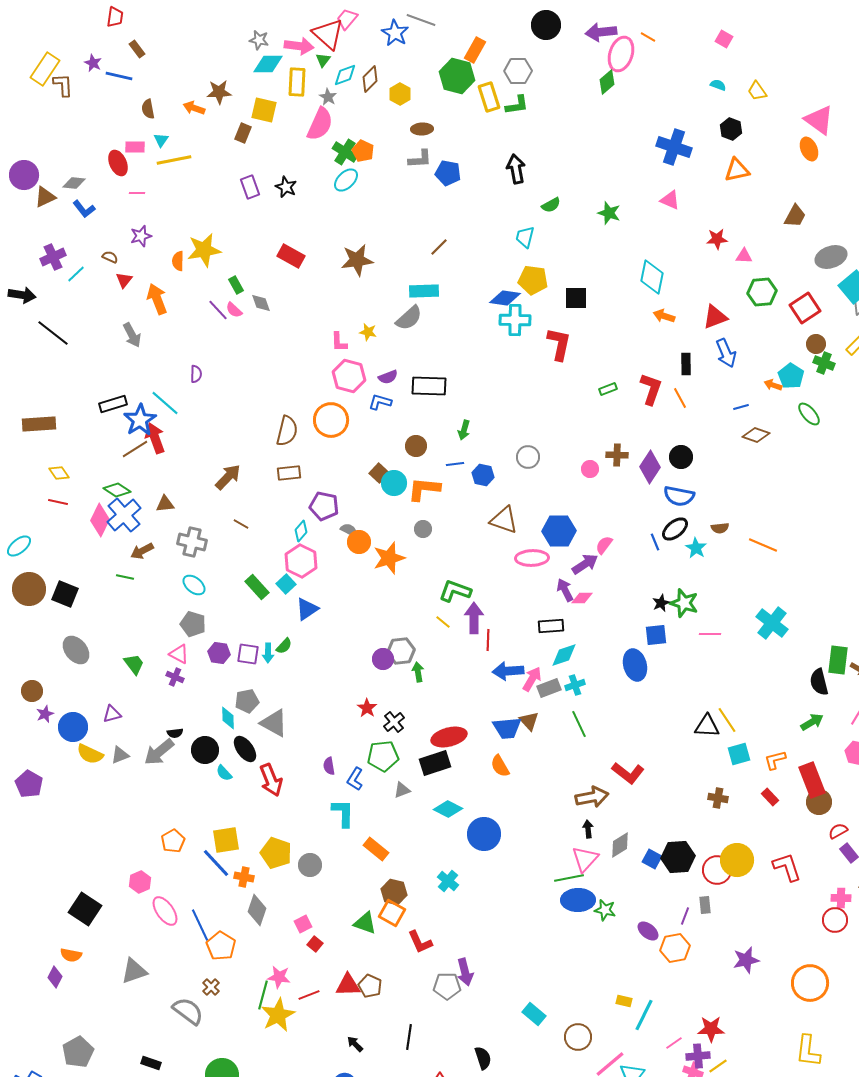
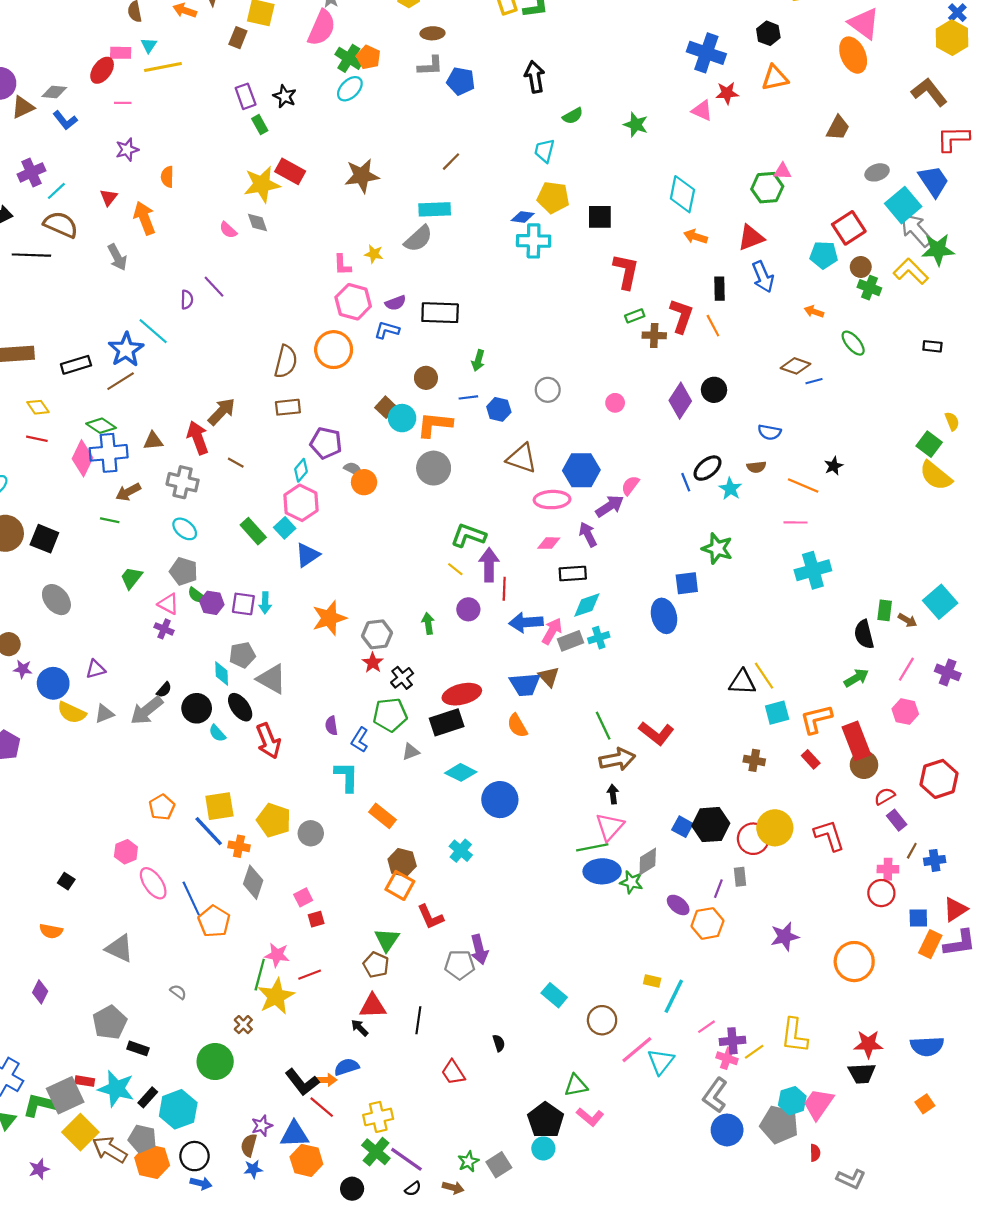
orange ellipse: (809, 149) -> (853, 55), size x1.4
red ellipse: (118, 163) -> (102, 70), turned 60
red star: (717, 239) -> (727, 93), moved
yellow star: (204, 250) -> (262, 184), moved
brown semicircle: (110, 257) -> (61, 225), moved, size x2.0
gray ellipse: (831, 257) -> (877, 172), size x0.7
green rectangle: (236, 285) -> (260, 125), moved
green hexagon: (762, 292) -> (767, 188), moved
blue diamond: (505, 298) -> (523, 217), size x0.7
purple line: (218, 310) -> (214, 287), moved
black line: (53, 333) -> (31, 255), turned -36
red L-shape: (559, 344) -> (626, 271), moved
cyan pentagon: (791, 376) -> (824, 255), moved, turned -30
black rectangle: (113, 404) -> (76, 365), moved
blue line: (741, 407) -> (814, 381), moved
red arrow: (155, 438) -> (198, 438), moved
brown cross: (617, 455) -> (654, 335), moved
blue semicircle: (679, 496) -> (769, 432), moved, size x0.7
blue cross: (124, 515) -> (109, 453), turned 36
gray circle: (423, 529) -> (434, 468), size x1.8
orange star: (389, 558) -> (329, 618), moved
pink diamond: (582, 598) -> (549, 543), moved
black star: (661, 603) -> (834, 466), moved
cyan cross: (772, 623) -> (813, 570), turned 36
pink line: (710, 634) -> (796, 522), moved
green semicircle: (284, 646) -> (197, 595), moved, turned 84
gray hexagon: (401, 651) -> (377, 634), moved
purple circle: (383, 659) -> (468, 609), moved
green rectangle: (838, 660) -> (885, 610), size x0.7
green trapezoid: (134, 664) -> (131, 578), moved, turned -105
purple star: (45, 714) -> (23, 669), turned 30
green line: (579, 724) -> (603, 726), moved
black semicircle: (175, 733) -> (164, 690), turned -42
orange L-shape: (775, 760) -> (816, 719), size x1.4
gray diamond: (620, 845) -> (648, 862), moved
black square: (85, 909) -> (66, 881), size x0.5
green triangle: (365, 923) -> (387, 940), moved, turned 45
red square: (315, 944) -> (316, 919), turned 35
gray triangle: (134, 971) -> (119, 948), turned 44
purple diamond: (55, 977) -> (40, 992), moved
red triangle: (348, 985) -> (373, 1006), moved
brown cross: (211, 987) -> (243, 1025), moved
gray semicircle: (188, 1011) -> (178, 992), size x0.5
red star: (711, 1029) -> (868, 1044), moved
yellow L-shape: (808, 1051) -> (794, 1035), moved
gray pentagon: (78, 1052) -> (110, 1022), moved
black semicircle: (483, 1058) -> (499, 1043), size x0.7

